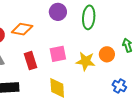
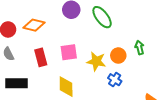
green ellipse: (89, 17) -> (102, 17), turned -45
blue cross: (119, 86) -> (115, 80), moved

